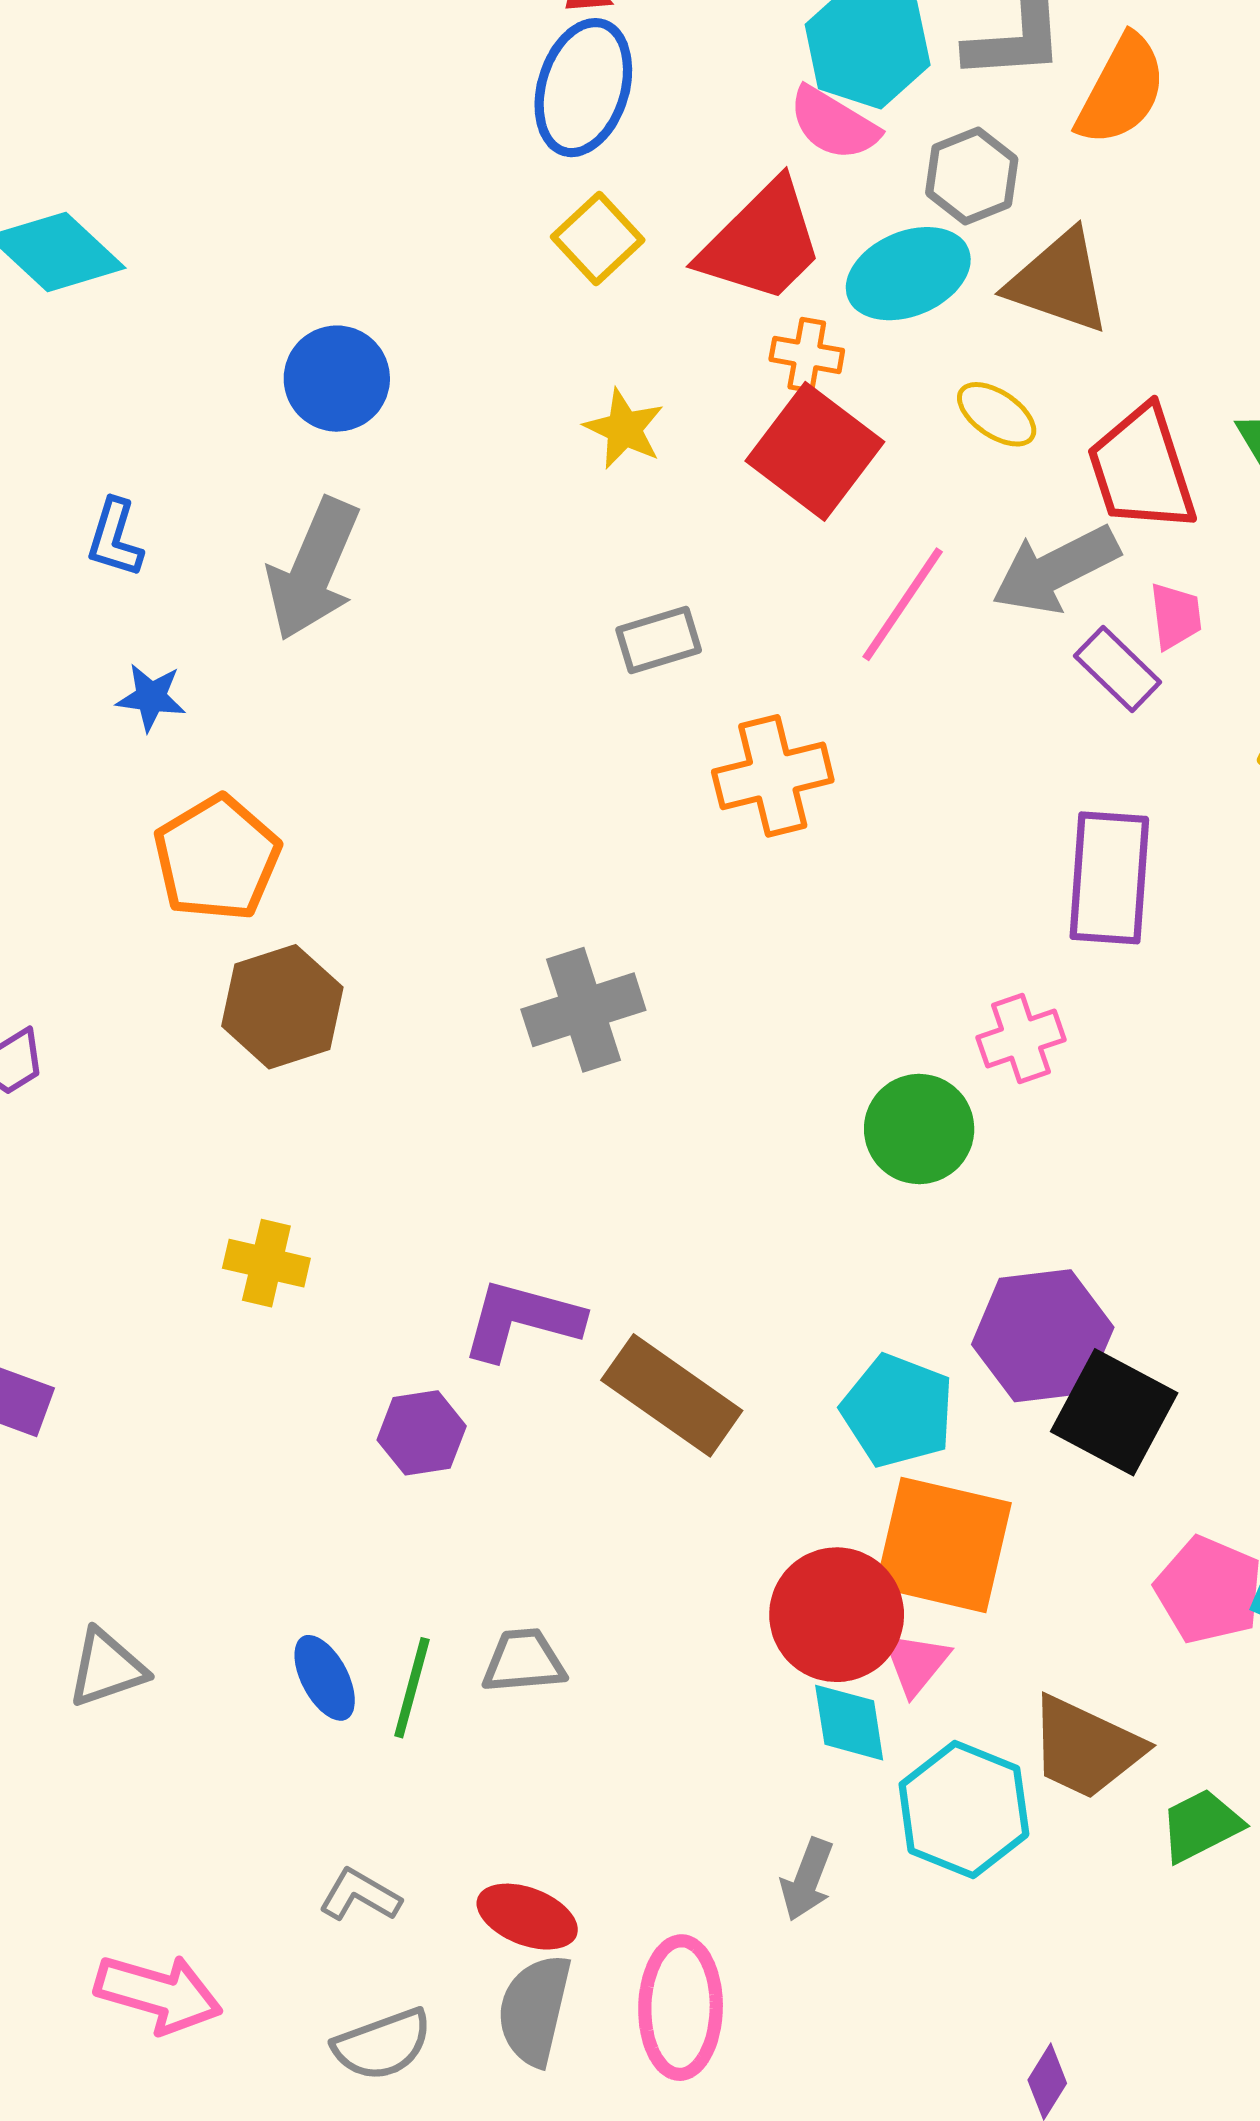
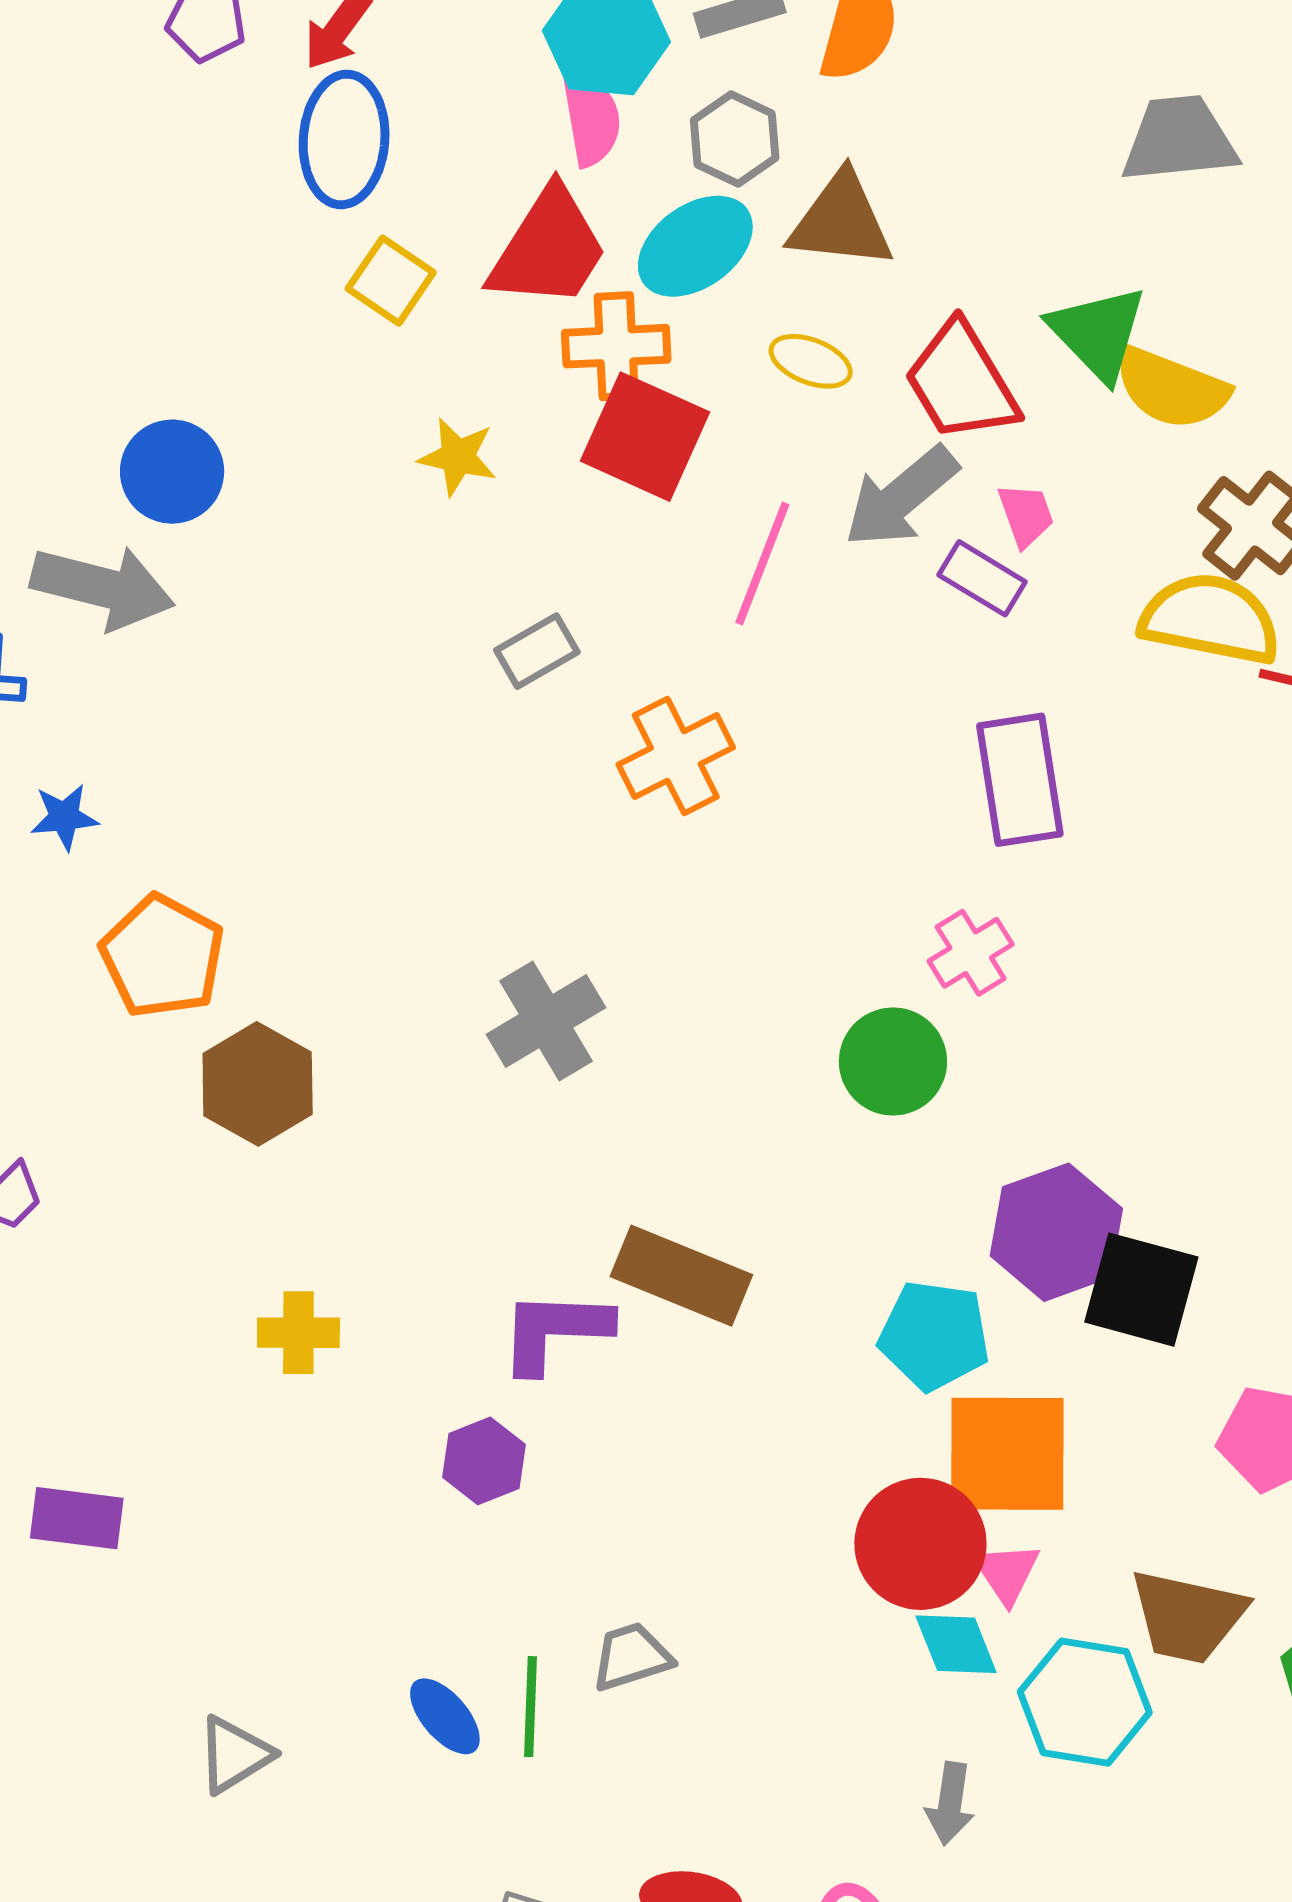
pink semicircle: (834, 124) -> (591, 119), turned -118
orange cross: (807, 355) -> (616, 346), size x1.5
gray arrow: (313, 569) -> (103, 587), moved, turned -86
brown rectangle: (672, 1395) -> (681, 1276), moved

